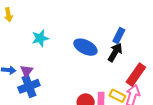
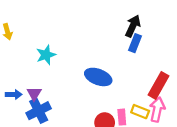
blue ellipse: (85, 47) -> (98, 77), moved
black arrow: (115, 52) -> (133, 26), moved

